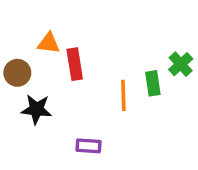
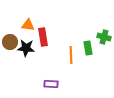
green cross: (181, 64) -> (104, 37), turned -32
black star: (36, 109) -> (26, 48), moved

